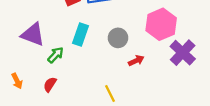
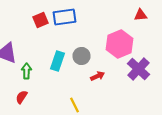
cyan rectangle: (81, 34) -> (58, 61), moved
green arrow: (56, 55) -> (26, 71), turned -42

